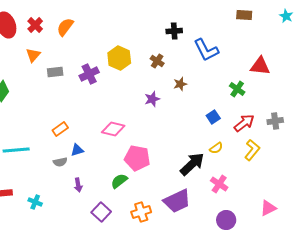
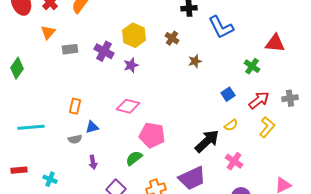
purple cross: (89, 74) -> (104, 51), turned -36
purple star: (152, 99) -> (131, 65), moved
orange rectangle: (60, 129) -> (75, 106), turned -42

